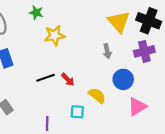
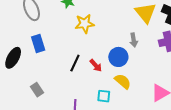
black line: (46, 78) -> (75, 63), turned -48
blue circle: (123, 79) -> (118, 57), moved

